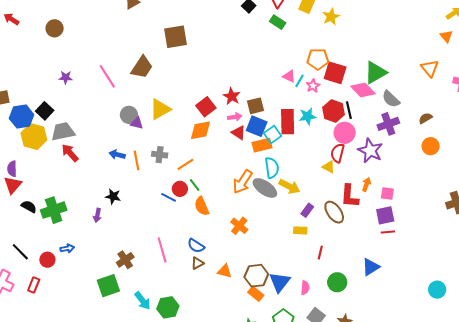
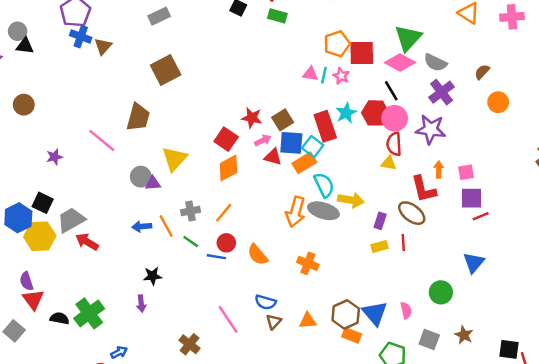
red hexagon: (334, 111) -> (375, 113), moved
green line: (195, 185) -> (191, 241), moved
purple square: (385, 215) -> (471, 198), turned 30
red line: (320, 253) -> (403, 243), moved

